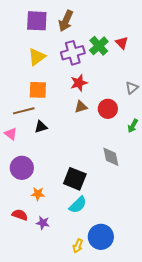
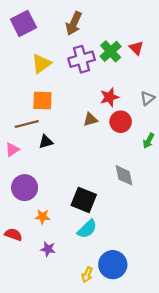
purple square: (37, 21) -> (23, 23), moved, turned -30
red star: (79, 83) -> (109, 97), moved
pink triangle: (11, 134) -> (12, 150), turned 48
red semicircle: (20, 215) -> (13, 235), moved

